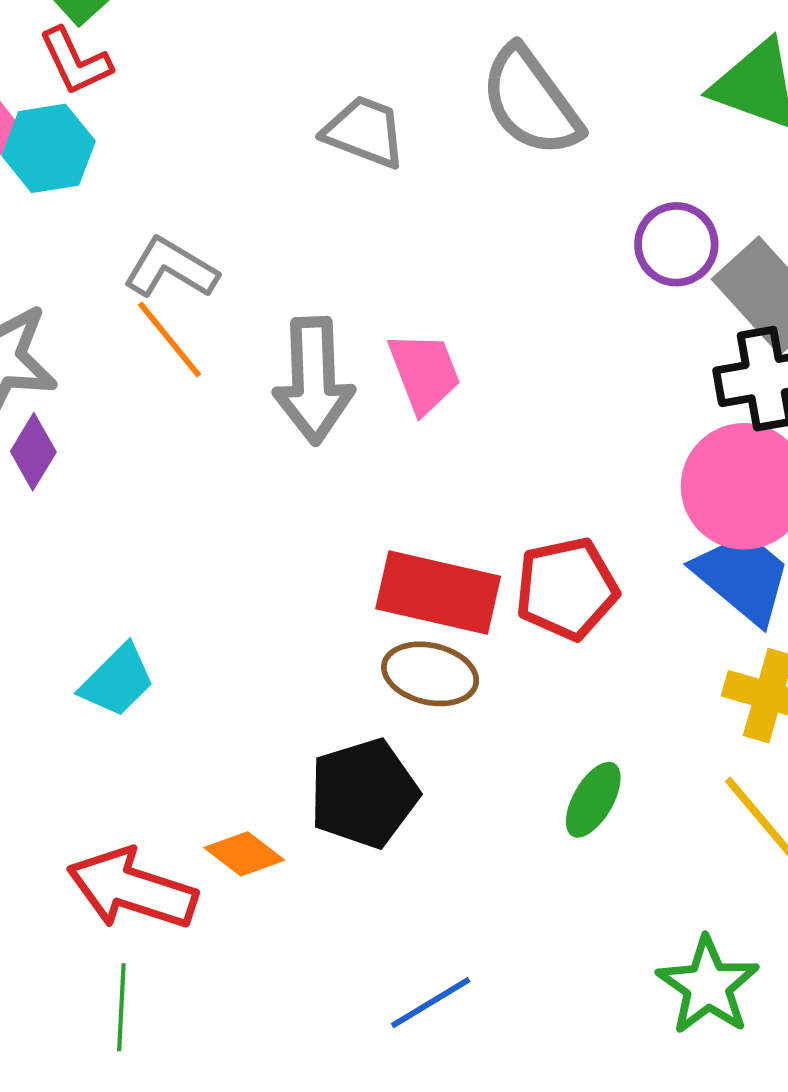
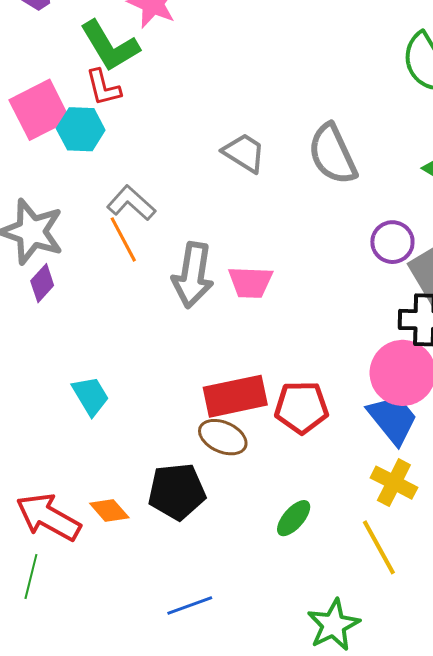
pink trapezoid: (424, 373) -> (250, 282), turned 102
red rectangle: (438, 592) -> (235, 396), turned -36
cyan trapezoid: (117, 681) -> (90, 396), moved, turned -87

